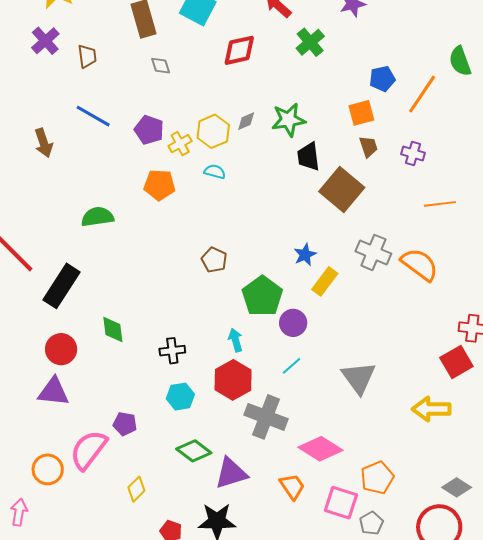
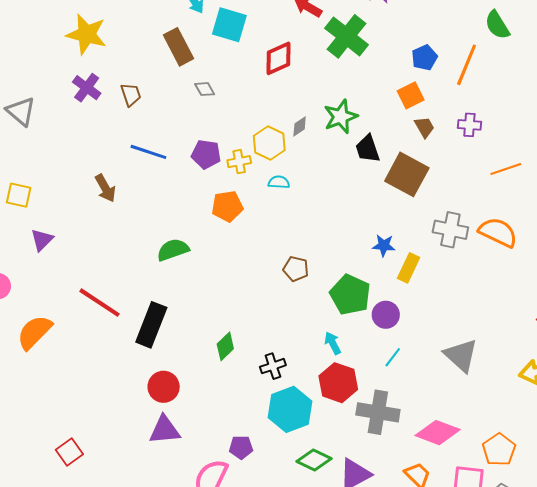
green cross: (310, 42) -> (347, 36), size x1.5
yellow cross: (180, 144) -> (239, 162), turned 30
blue star: (305, 255) -> (384, 246), turned -30
green diamond: (113, 330) -> (225, 346), moved, turned 64
cyan hexagon: (180, 397) -> (290, 409), size x1.6

